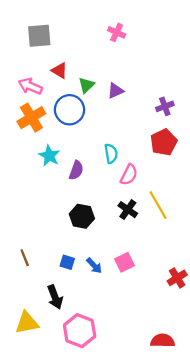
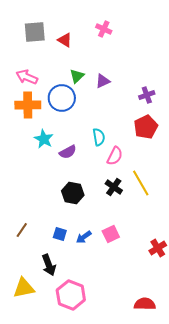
red triangle: (59, 71) -> (65, 40), moved
orange cross: (31, 118) -> (28, 105), turned 30
purple semicircle: (76, 170) -> (68, 152), turned 42
brown line: (25, 258) -> (22, 230), turned 56
blue arrow: (94, 266) -> (84, 237), turned 98

